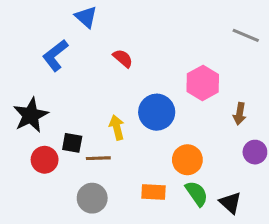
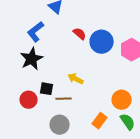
blue circle: (157, 112) -> (102, 42), moved
black star: (31, 115) -> (32, 59), moved
yellow arrow: (117, 127) -> (76, 79), turned -49
orange rectangle: (154, 192) -> (100, 121), turned -56

